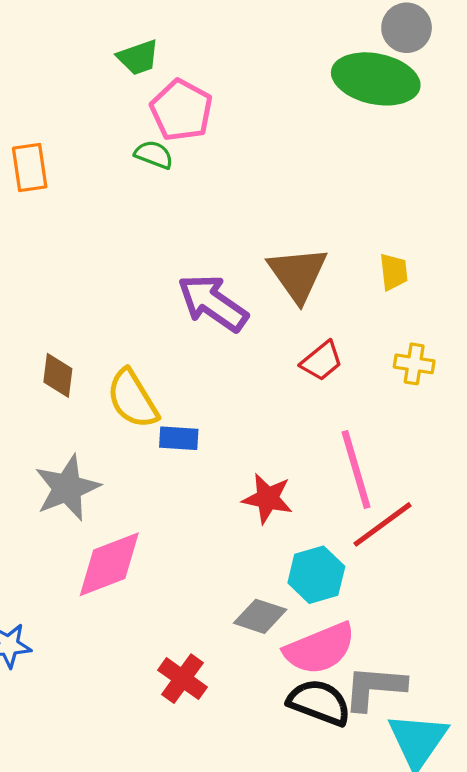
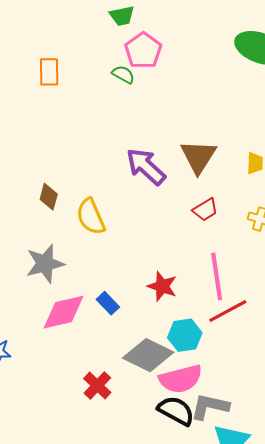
blue rectangle: (179, 438) -> (108, 303), moved, turned 35
gray diamond: (260, 616) -> (148, 355), size x1.6

